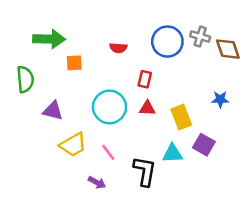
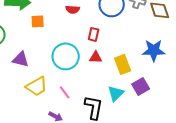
blue star: (220, 99) -> (154, 50), size x1.6
purple square: (204, 145) -> (141, 86), turned 30
cyan triangle: (172, 154) -> (116, 93), turned -42

